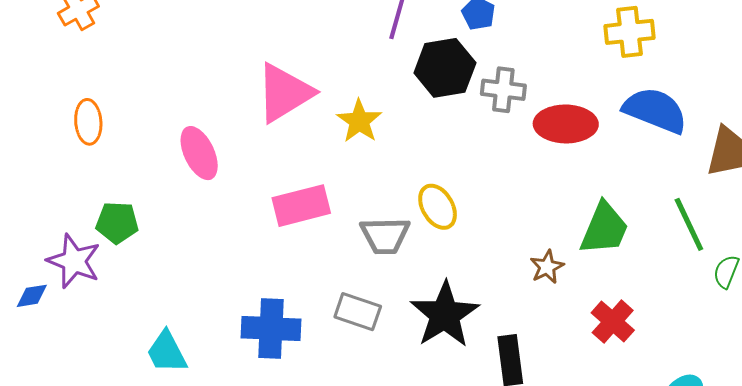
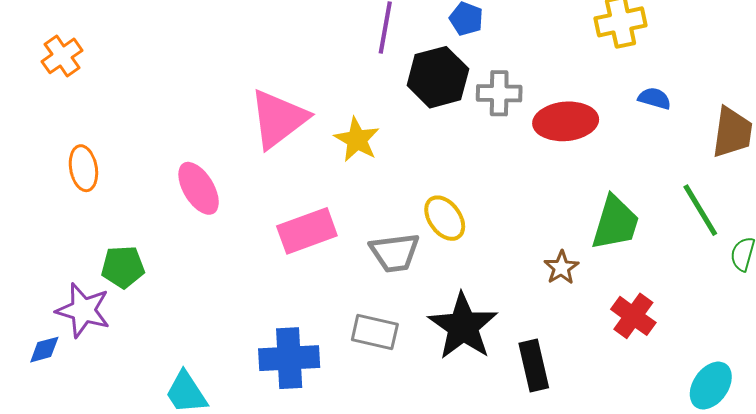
blue semicircle: (655, 110) -> (655, 98), size x0.5

